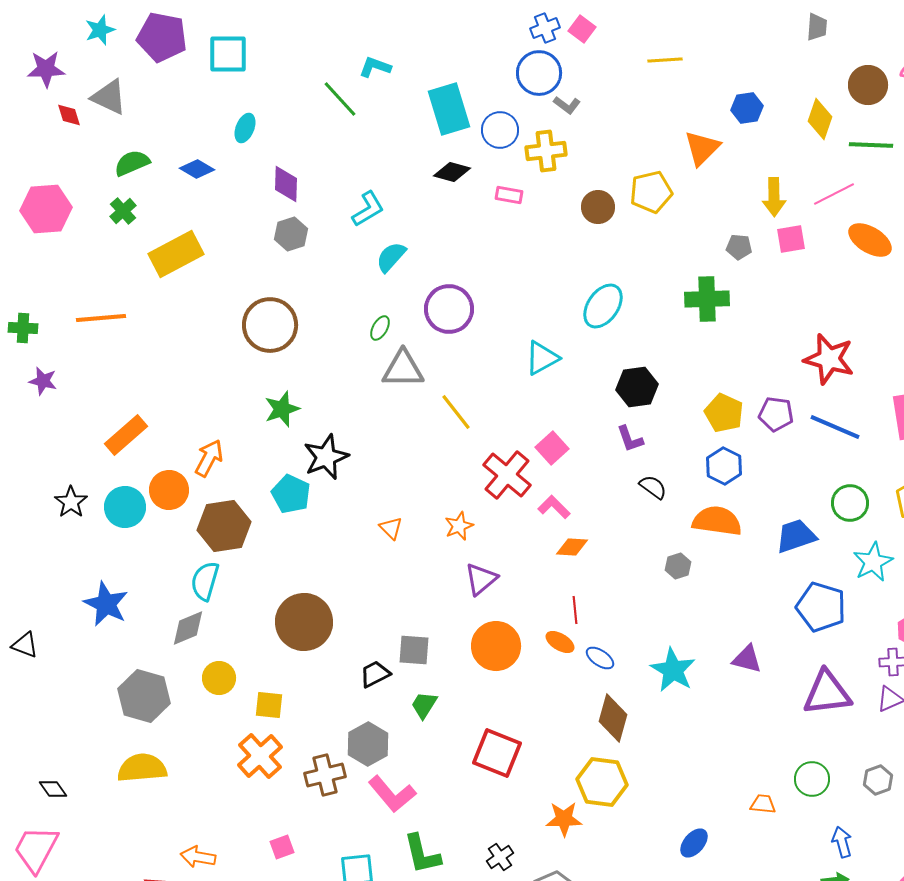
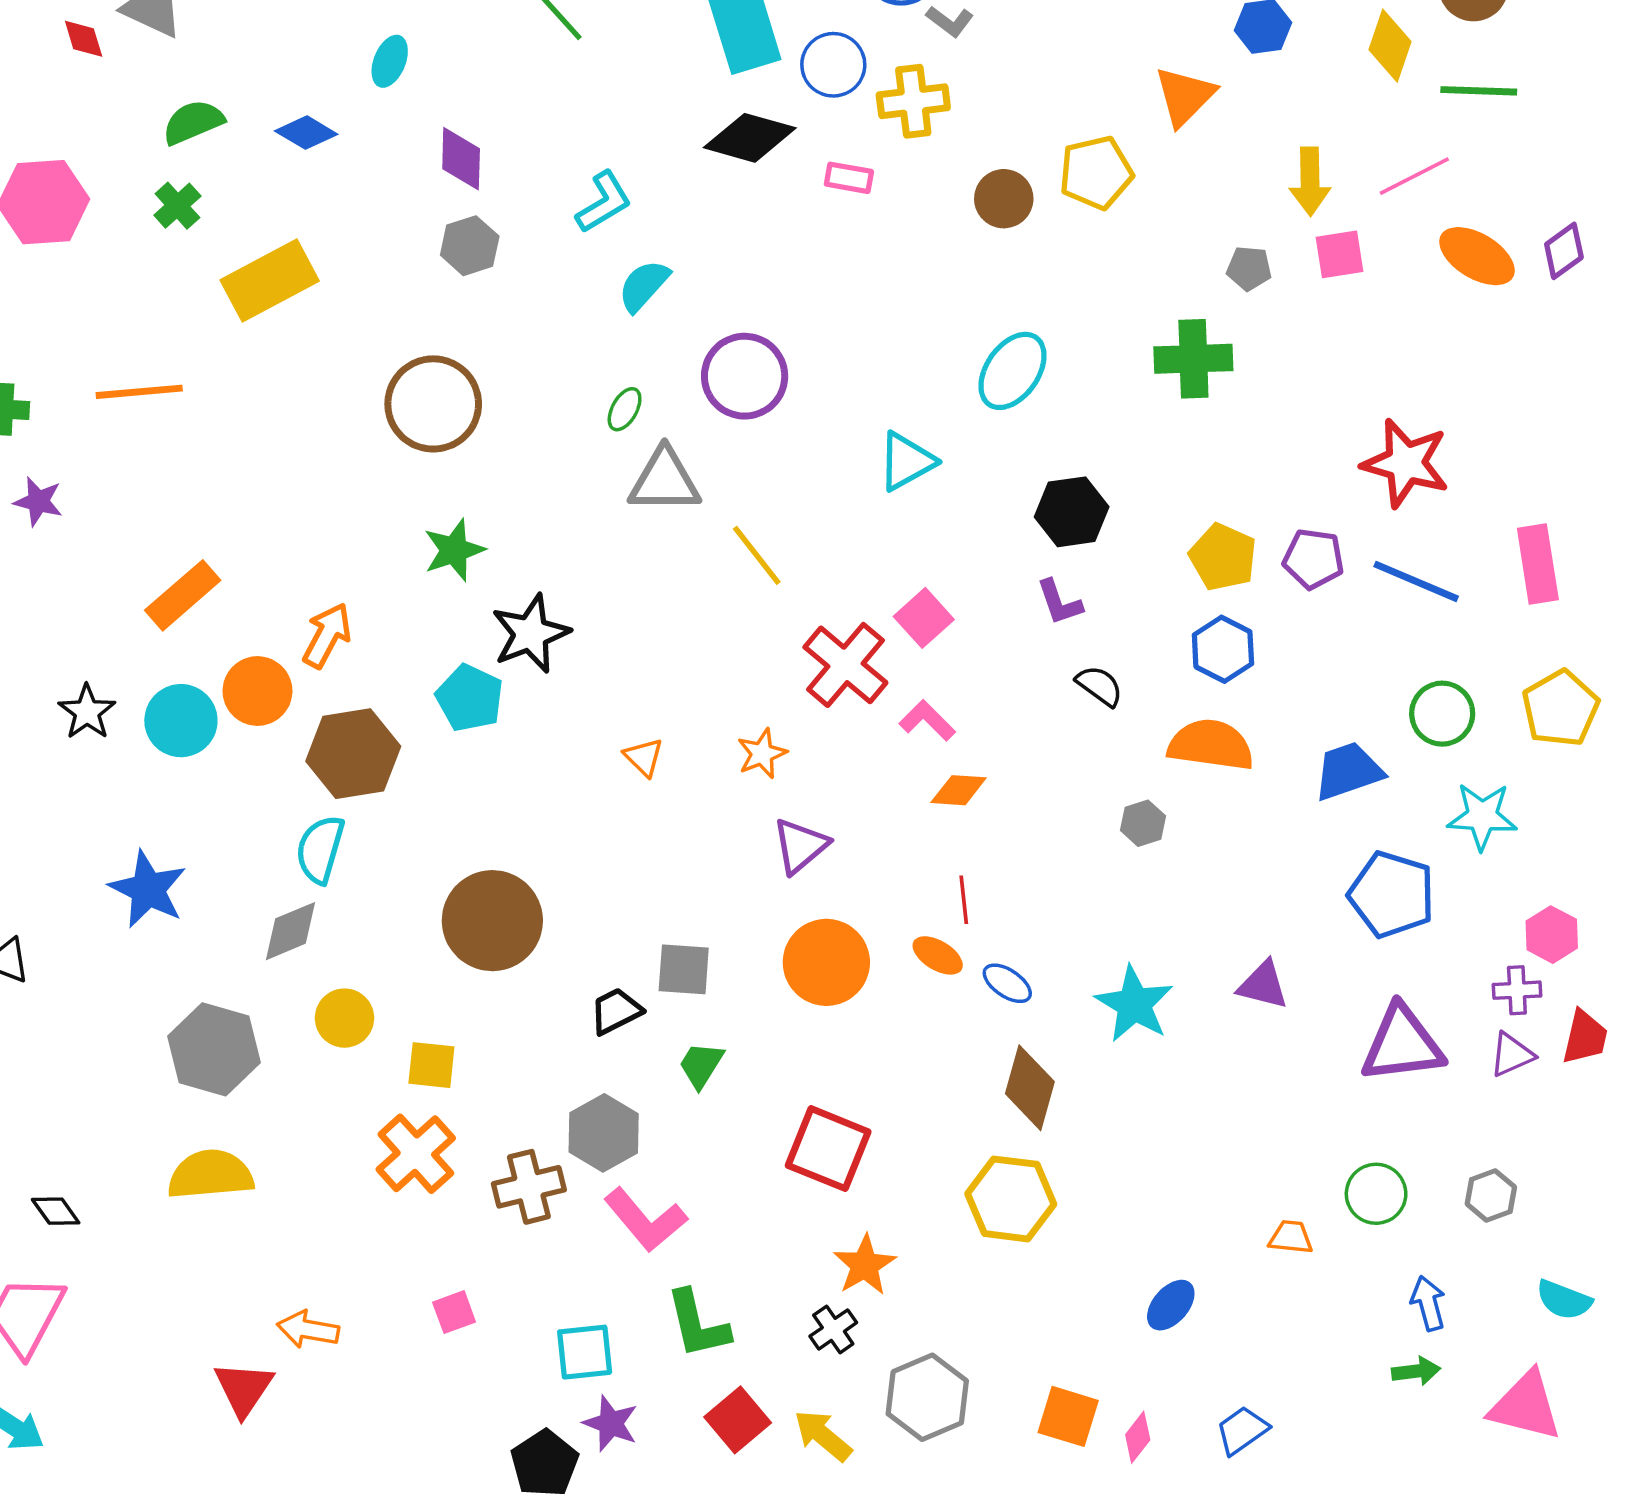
black diamond: (452, 172) -> (750, 138), size x1.4
cyan star: (873, 562) -> (1482, 816), turned 30
orange star: (564, 819) -> (865, 1265), moved, turned -30

